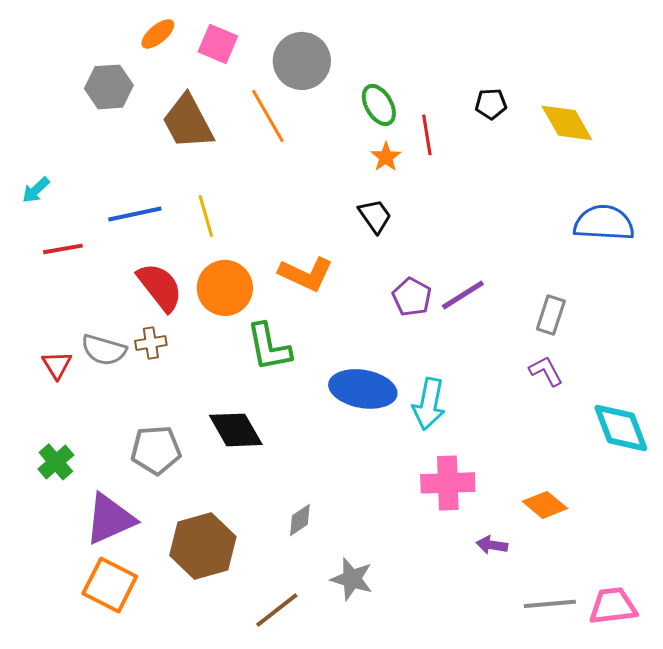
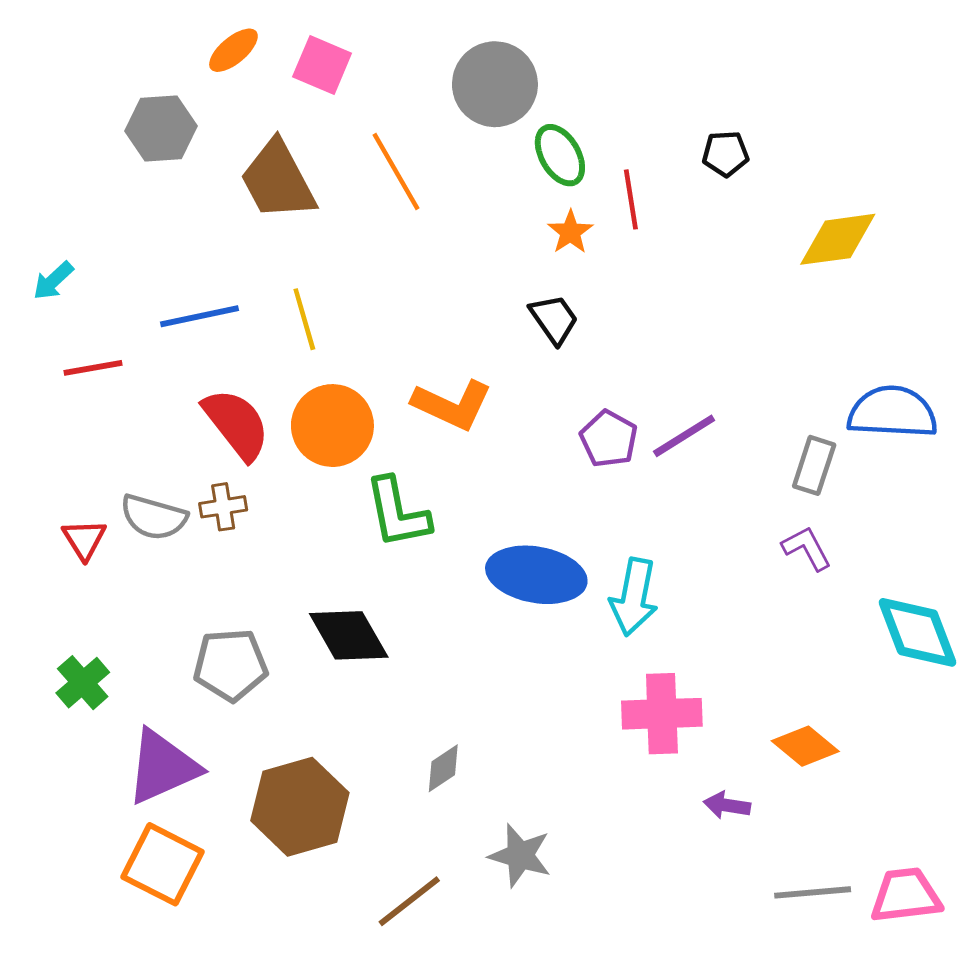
gray circle: (302, 61) -> (495, 84), moved
yellow diamond: (567, 123) -> (838, 239), moved, turned -68
blue semicircle: (604, 223) -> (892, 412), moved

